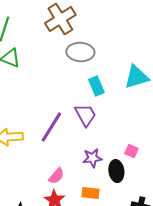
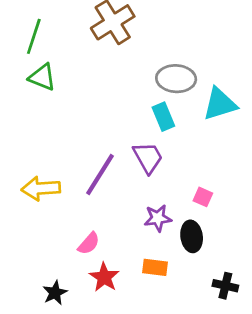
gray ellipse: (80, 52) -> (176, 79), moved
pink square: (131, 151) -> (203, 197), moved
pink semicircle: (56, 176) -> (89, 243), moved

